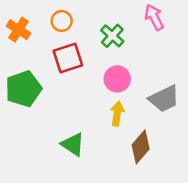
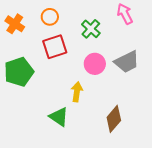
gray trapezoid: (164, 99) -> (127, 62), moved
yellow arrow: (117, 113) -> (77, 92), moved

